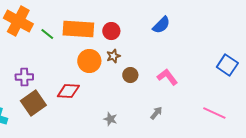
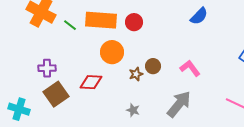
blue semicircle: (161, 25) -> (199, 16), moved
brown star: (113, 56) -> (136, 74), moved
gray arrow: (156, 113) -> (179, 104), size x2.0

